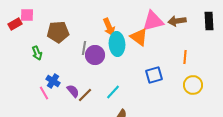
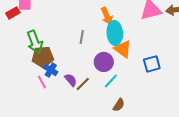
brown pentagon: (58, 32) -> (43, 57), moved
orange triangle: (139, 37) -> (123, 49), moved
green arrow: (37, 53) -> (35, 42), size x1.6
purple circle: (95, 55) -> (104, 62), moved

